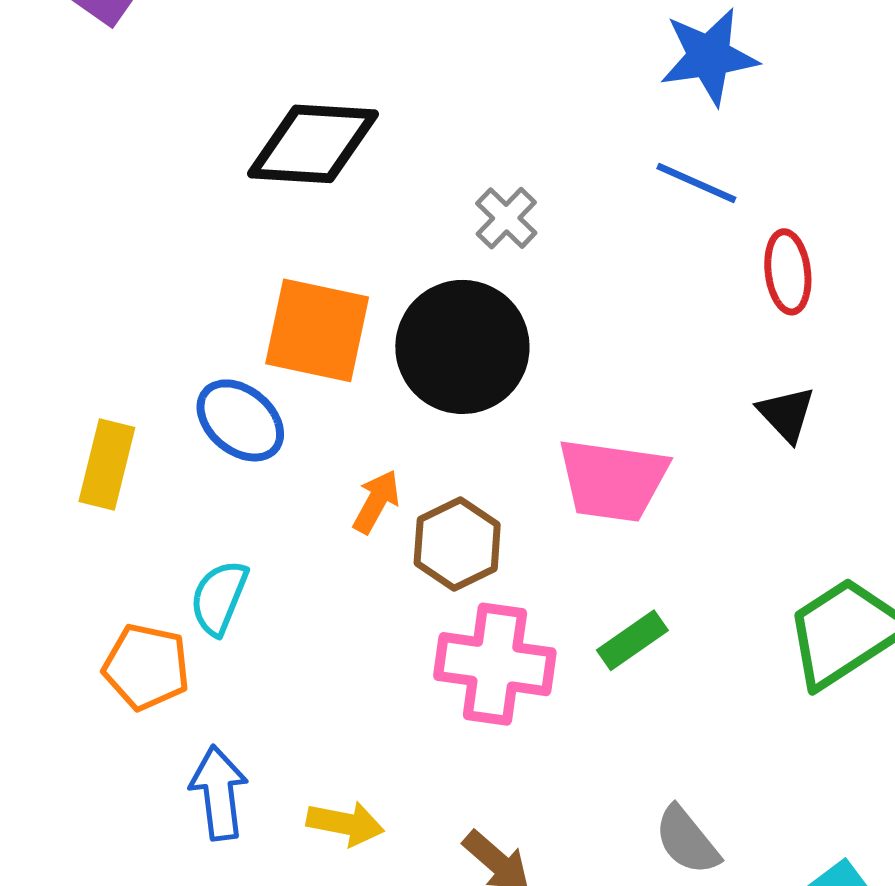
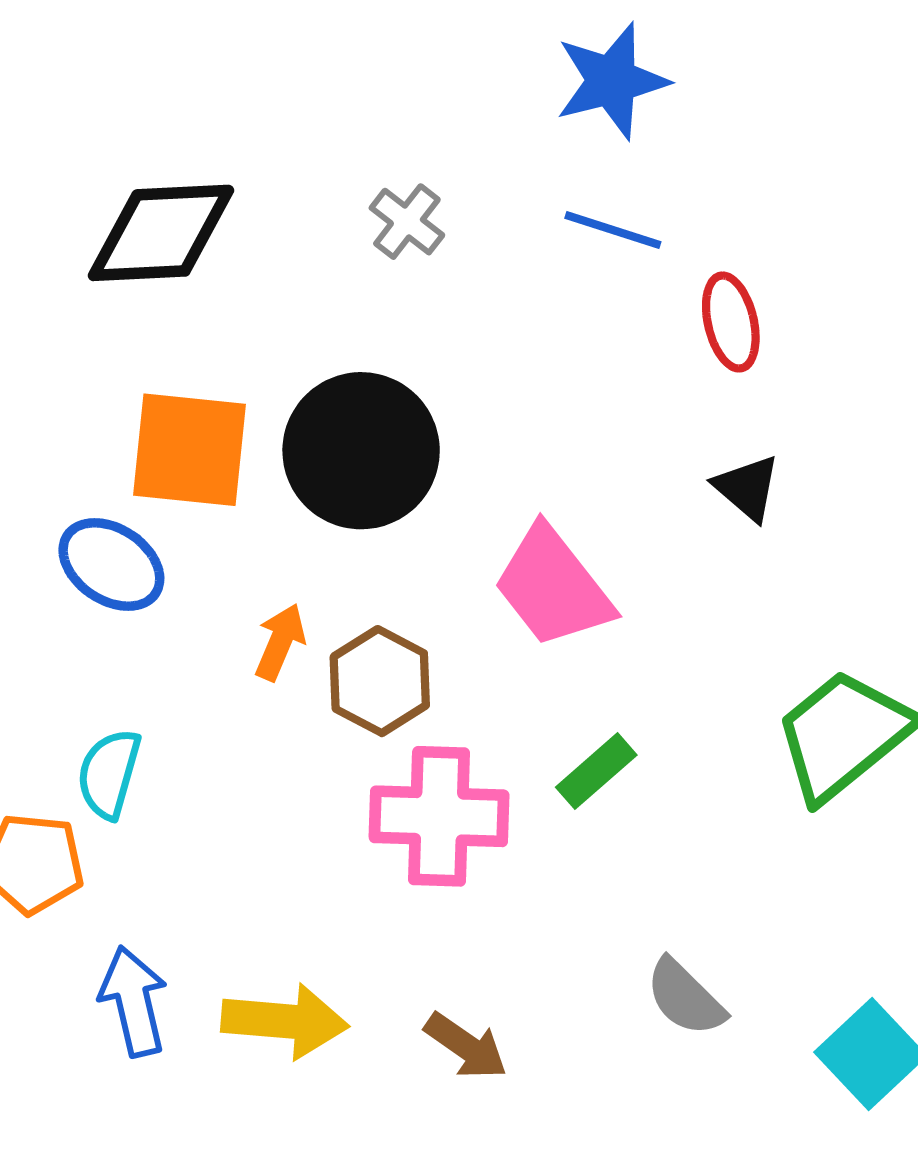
gray cross: (506, 218) -> (407, 222), moved
pink trapezoid: (613, 480) -> (553, 587), turned 50
yellow arrow: (345, 824) -> (285, 1021), size x1.4

